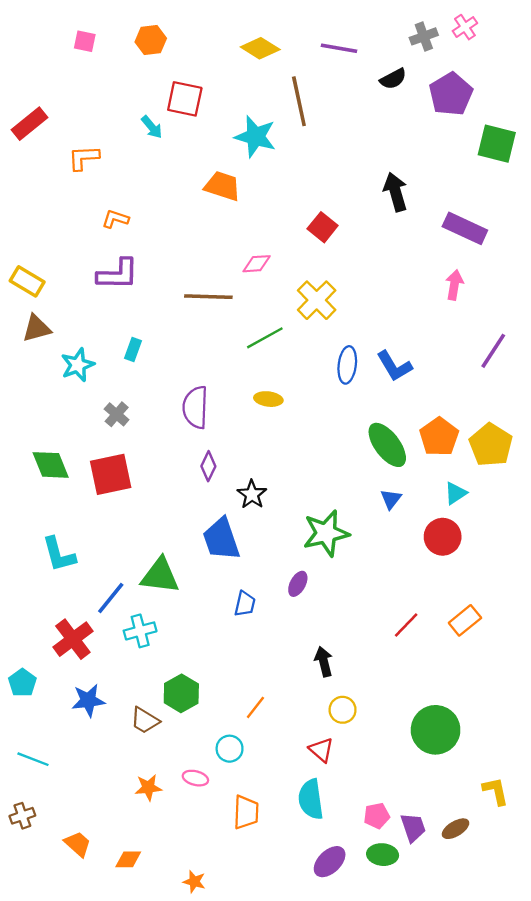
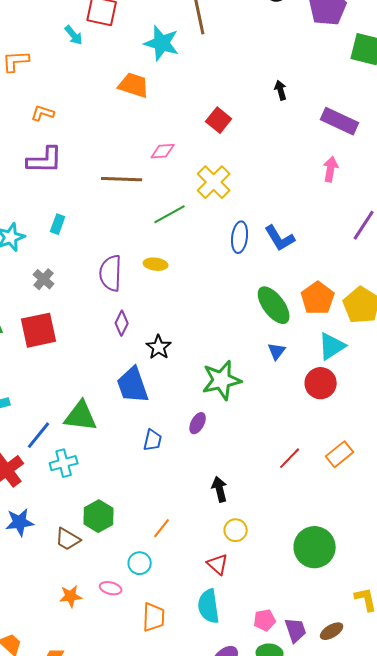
black arrow: (396, 192) -> (281, 90), size x0.6
yellow ellipse: (268, 399) -> (156, 264), moved
cyan triangle: (456, 493) -> (332, 346), size x1.4

